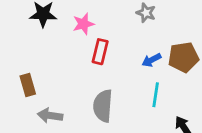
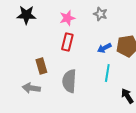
pink star: (83, 24) -> (67, 18), moved
brown rectangle: (28, 85) -> (41, 66), moved

